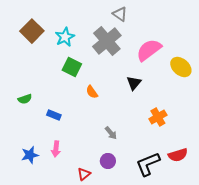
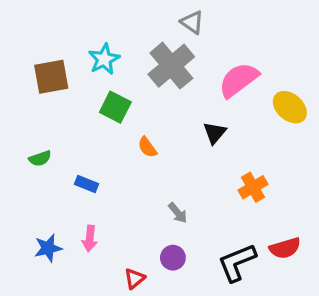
brown square: (32, 31) -> (51, 77), moved, turned 35

